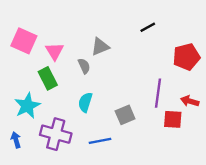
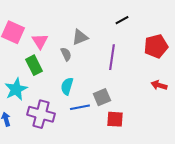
purple line: (158, 93) -> (112, 57), moved
red square: (173, 119) -> (115, 119), moved
blue line: (100, 141) -> (80, 107), moved

